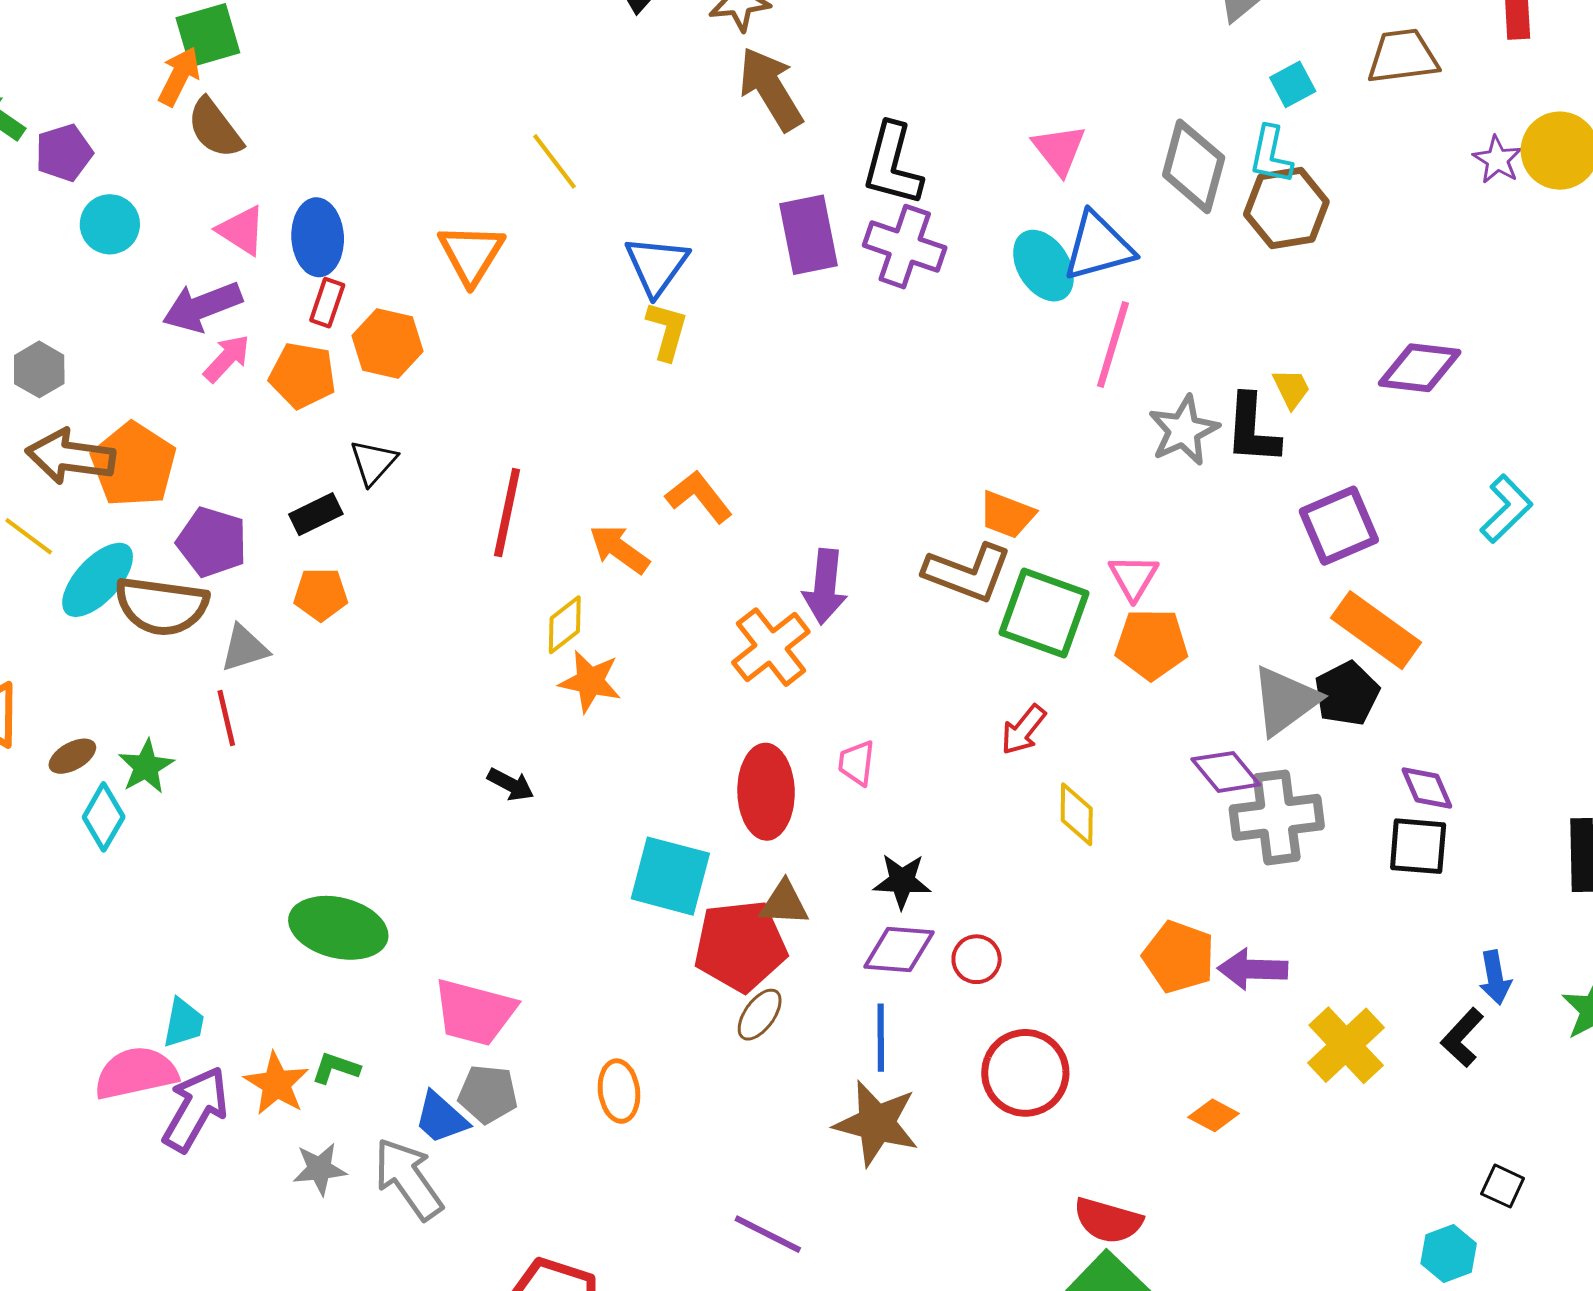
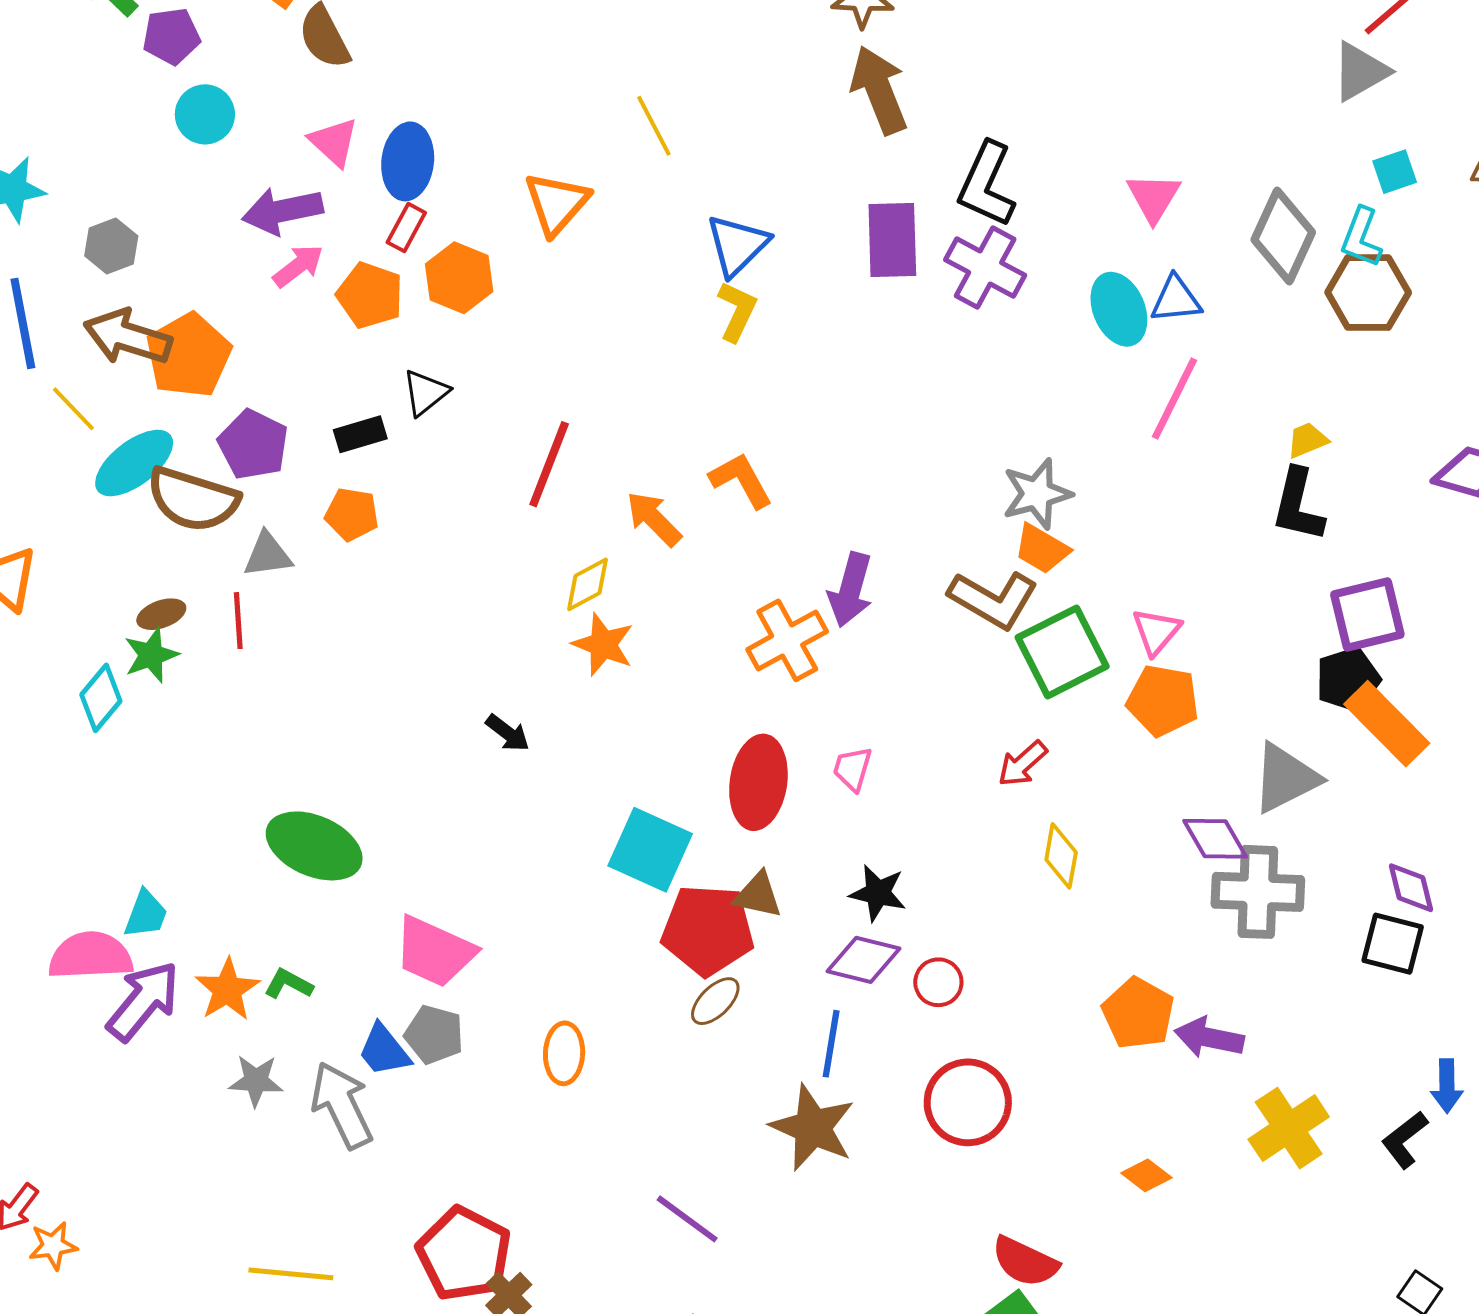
blue triangle: (1098, 247) -> (1176, 299), size x0.7
yellow trapezoid: (1291, 389) -> (1307, 440), moved, turned -96
gray star: (1184, 430) -> (1037, 494), moved
green square: (1044, 613) -> (1062, 652), turned 34
black pentagon: (1347, 694) -> (1348, 679), moved
brown ellipse: (72, 756) -> (161, 614), moved

